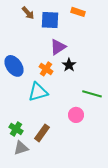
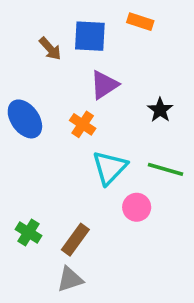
brown arrow: (28, 13) -> (50, 49), moved
black star: (69, 65) -> (160, 110), moved
cyan triangle: (38, 92) -> (110, 168), moved, turned -30
gray triangle: (21, 148) -> (70, 279), moved

